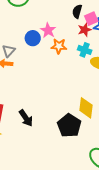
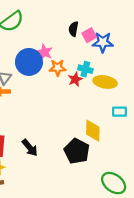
red star: (85, 30) -> (75, 79), moved
blue circle: (33, 38) -> (29, 62), size x1.6

